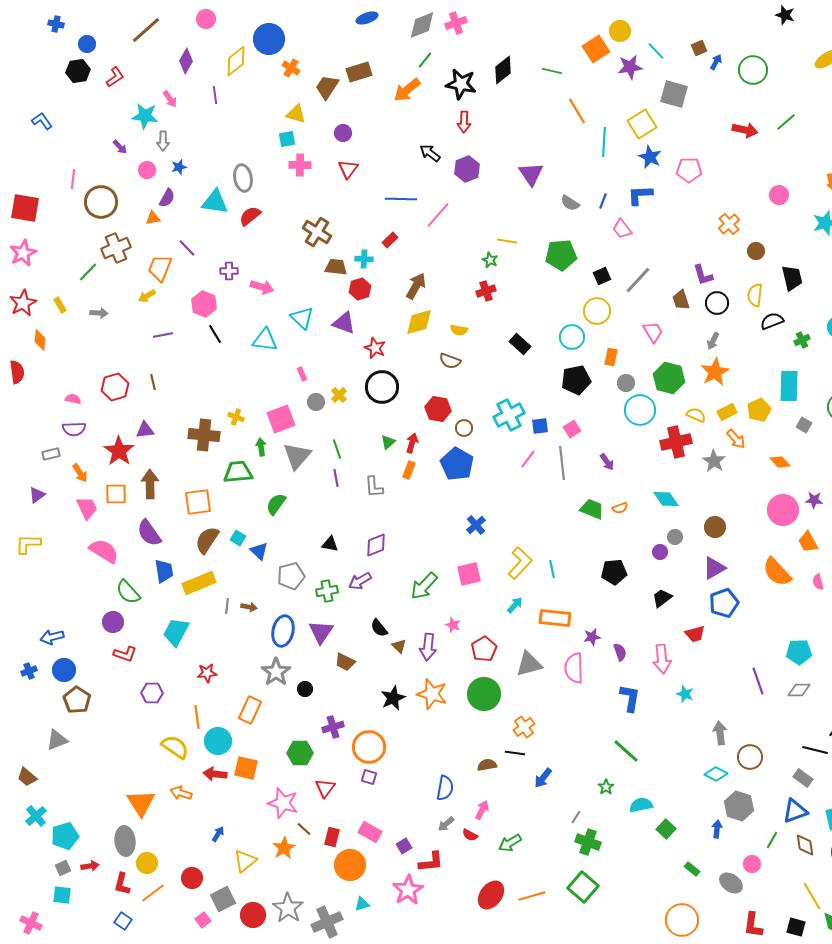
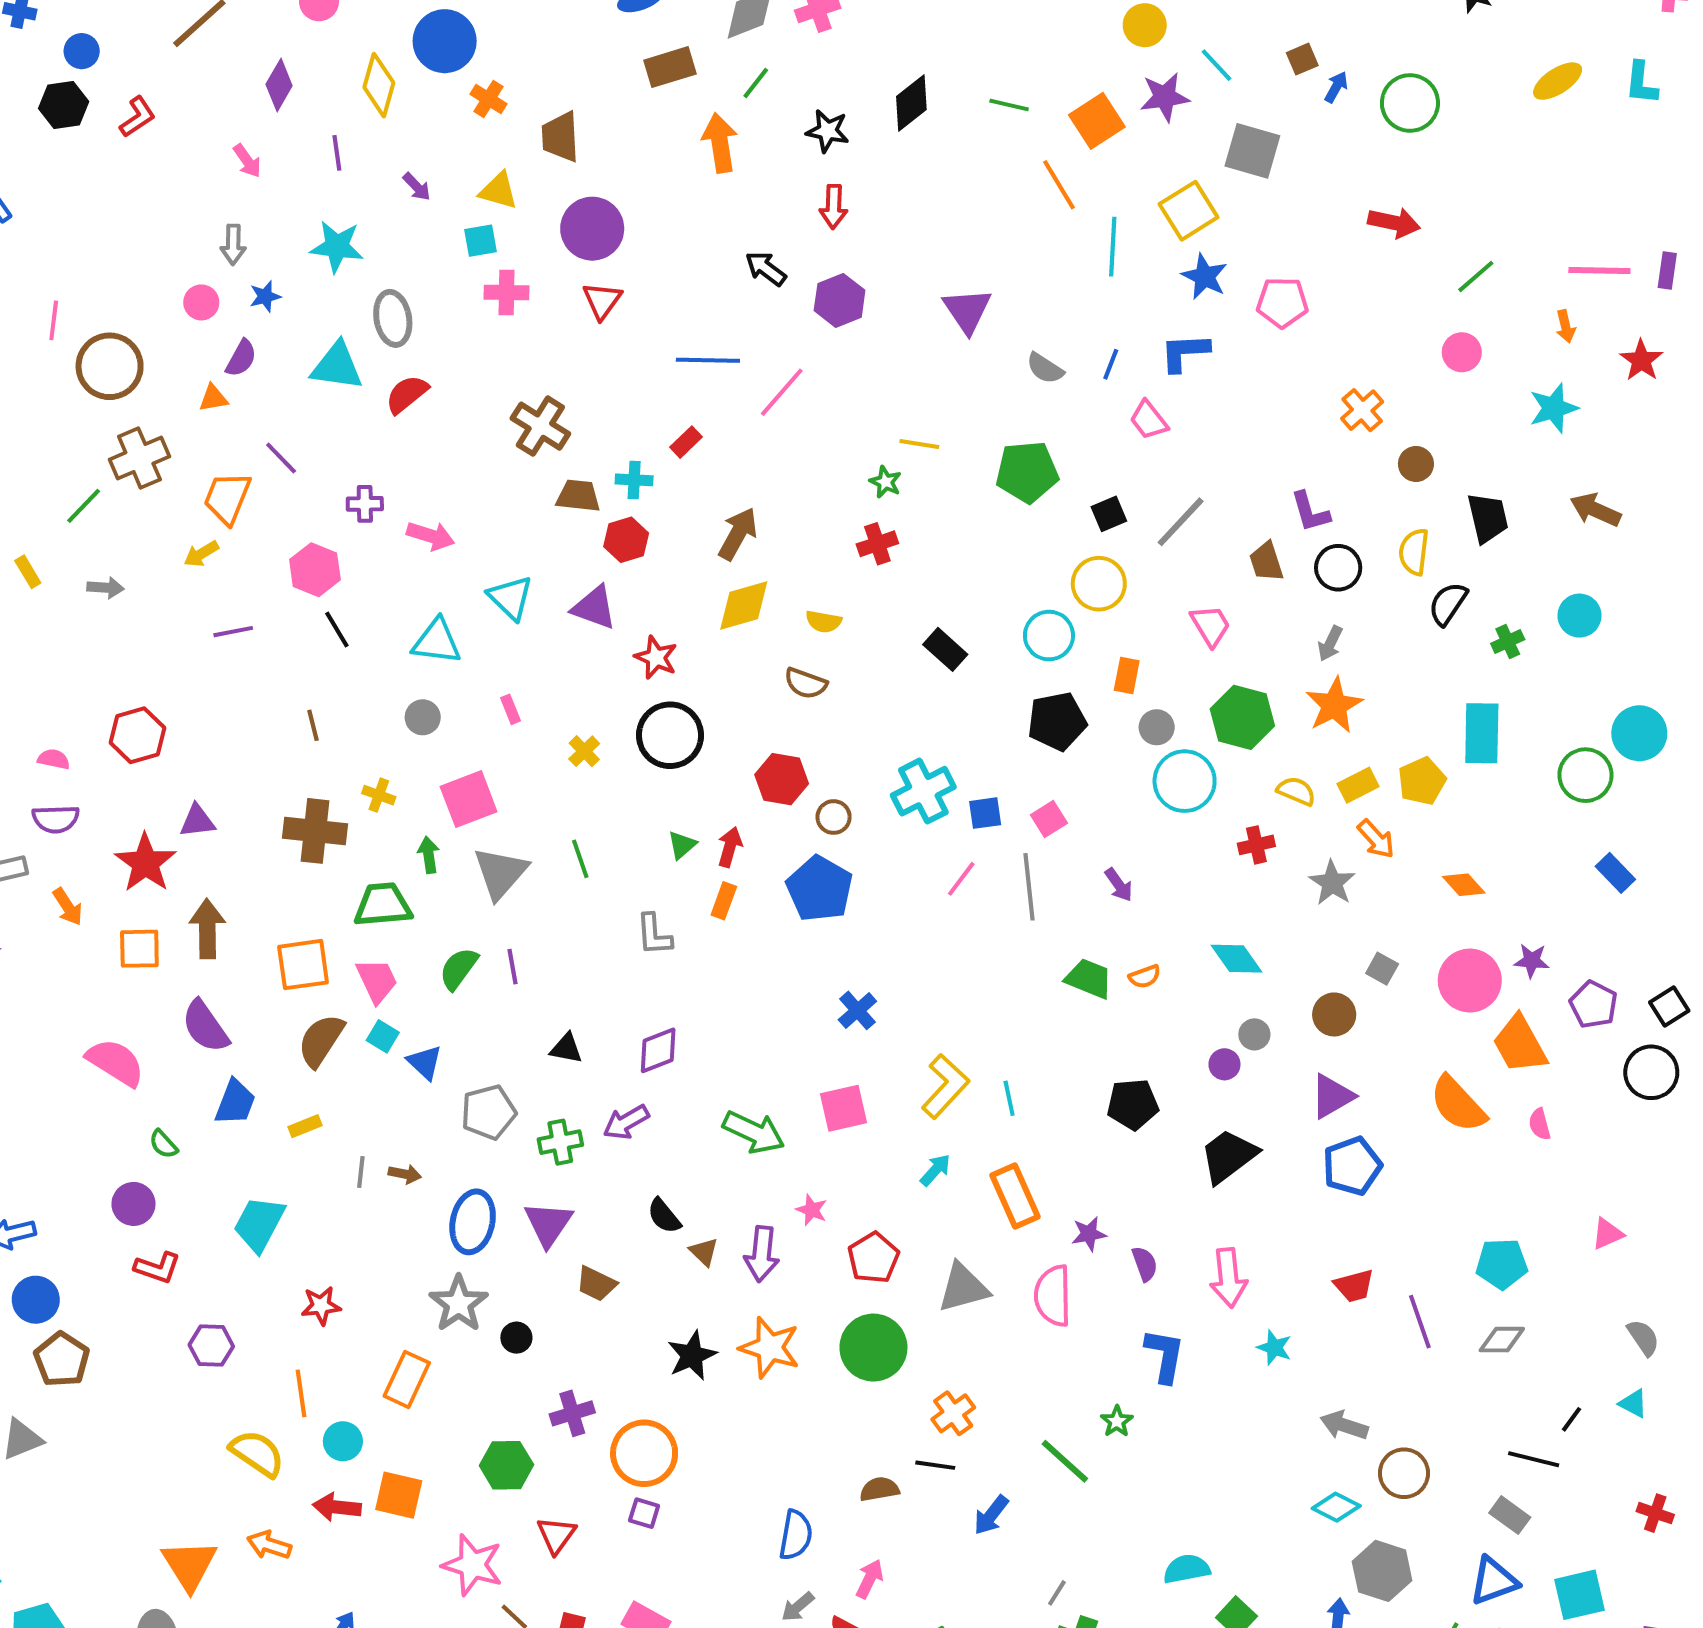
orange square: (596, 49) -> (1097, 121), moved
yellow diamond: (236, 61) -> (379, 85), turned -36
brown rectangle: (359, 72) -> (670, 67), moved
black star: (461, 84) -> (828, 131), size x0.7
brown trapezoid: (327, 87) -> (560, 137), turned -36
orange arrow: (407, 90) -> (720, 143), turned 120
cyan star: (145, 116) -> (337, 247), moved
green line: (786, 122) -> (1476, 277), moved
purple circle: (343, 133) -> (592, 229), size x1.8
purple arrow: (120, 147) -> (417, 187), moved
black semicircle: (772, 321) -> (1448, 604), turned -35
brown line: (153, 382) -> (313, 725), moved
gray circle: (316, 402) -> (423, 717), moved
gray square: (804, 425) -> (1382, 969), moved
red cross: (676, 442) -> (1256, 845), size x0.6
purple line: (336, 478) -> (512, 967), moved
pink trapezoid: (87, 508) -> (377, 981), moved
orange trapezoid: (808, 542) -> (1520, 1044), size x1.4
blue trapezoid: (164, 571) -> (235, 1102), turned 30
yellow rectangle: (199, 583) -> (305, 1126), size x0.5
green arrow: (424, 586) -> (754, 1132), turned -108
green semicircle: (128, 592) -> (163, 1144), size x0.6
black trapezoid: (662, 598) -> (1228, 1156), size x1.5
orange rectangle: (555, 618) -> (1015, 1196), turned 60
red trapezoid: (695, 634) -> (1354, 1286), moved
gray arrow: (720, 733) -> (1344, 1425), turned -65
cyan circle: (218, 741) -> (343, 1441), size x0.7
green line: (626, 751) -> (1065, 1461), moved
green star: (606, 787) -> (1117, 1421), moved

